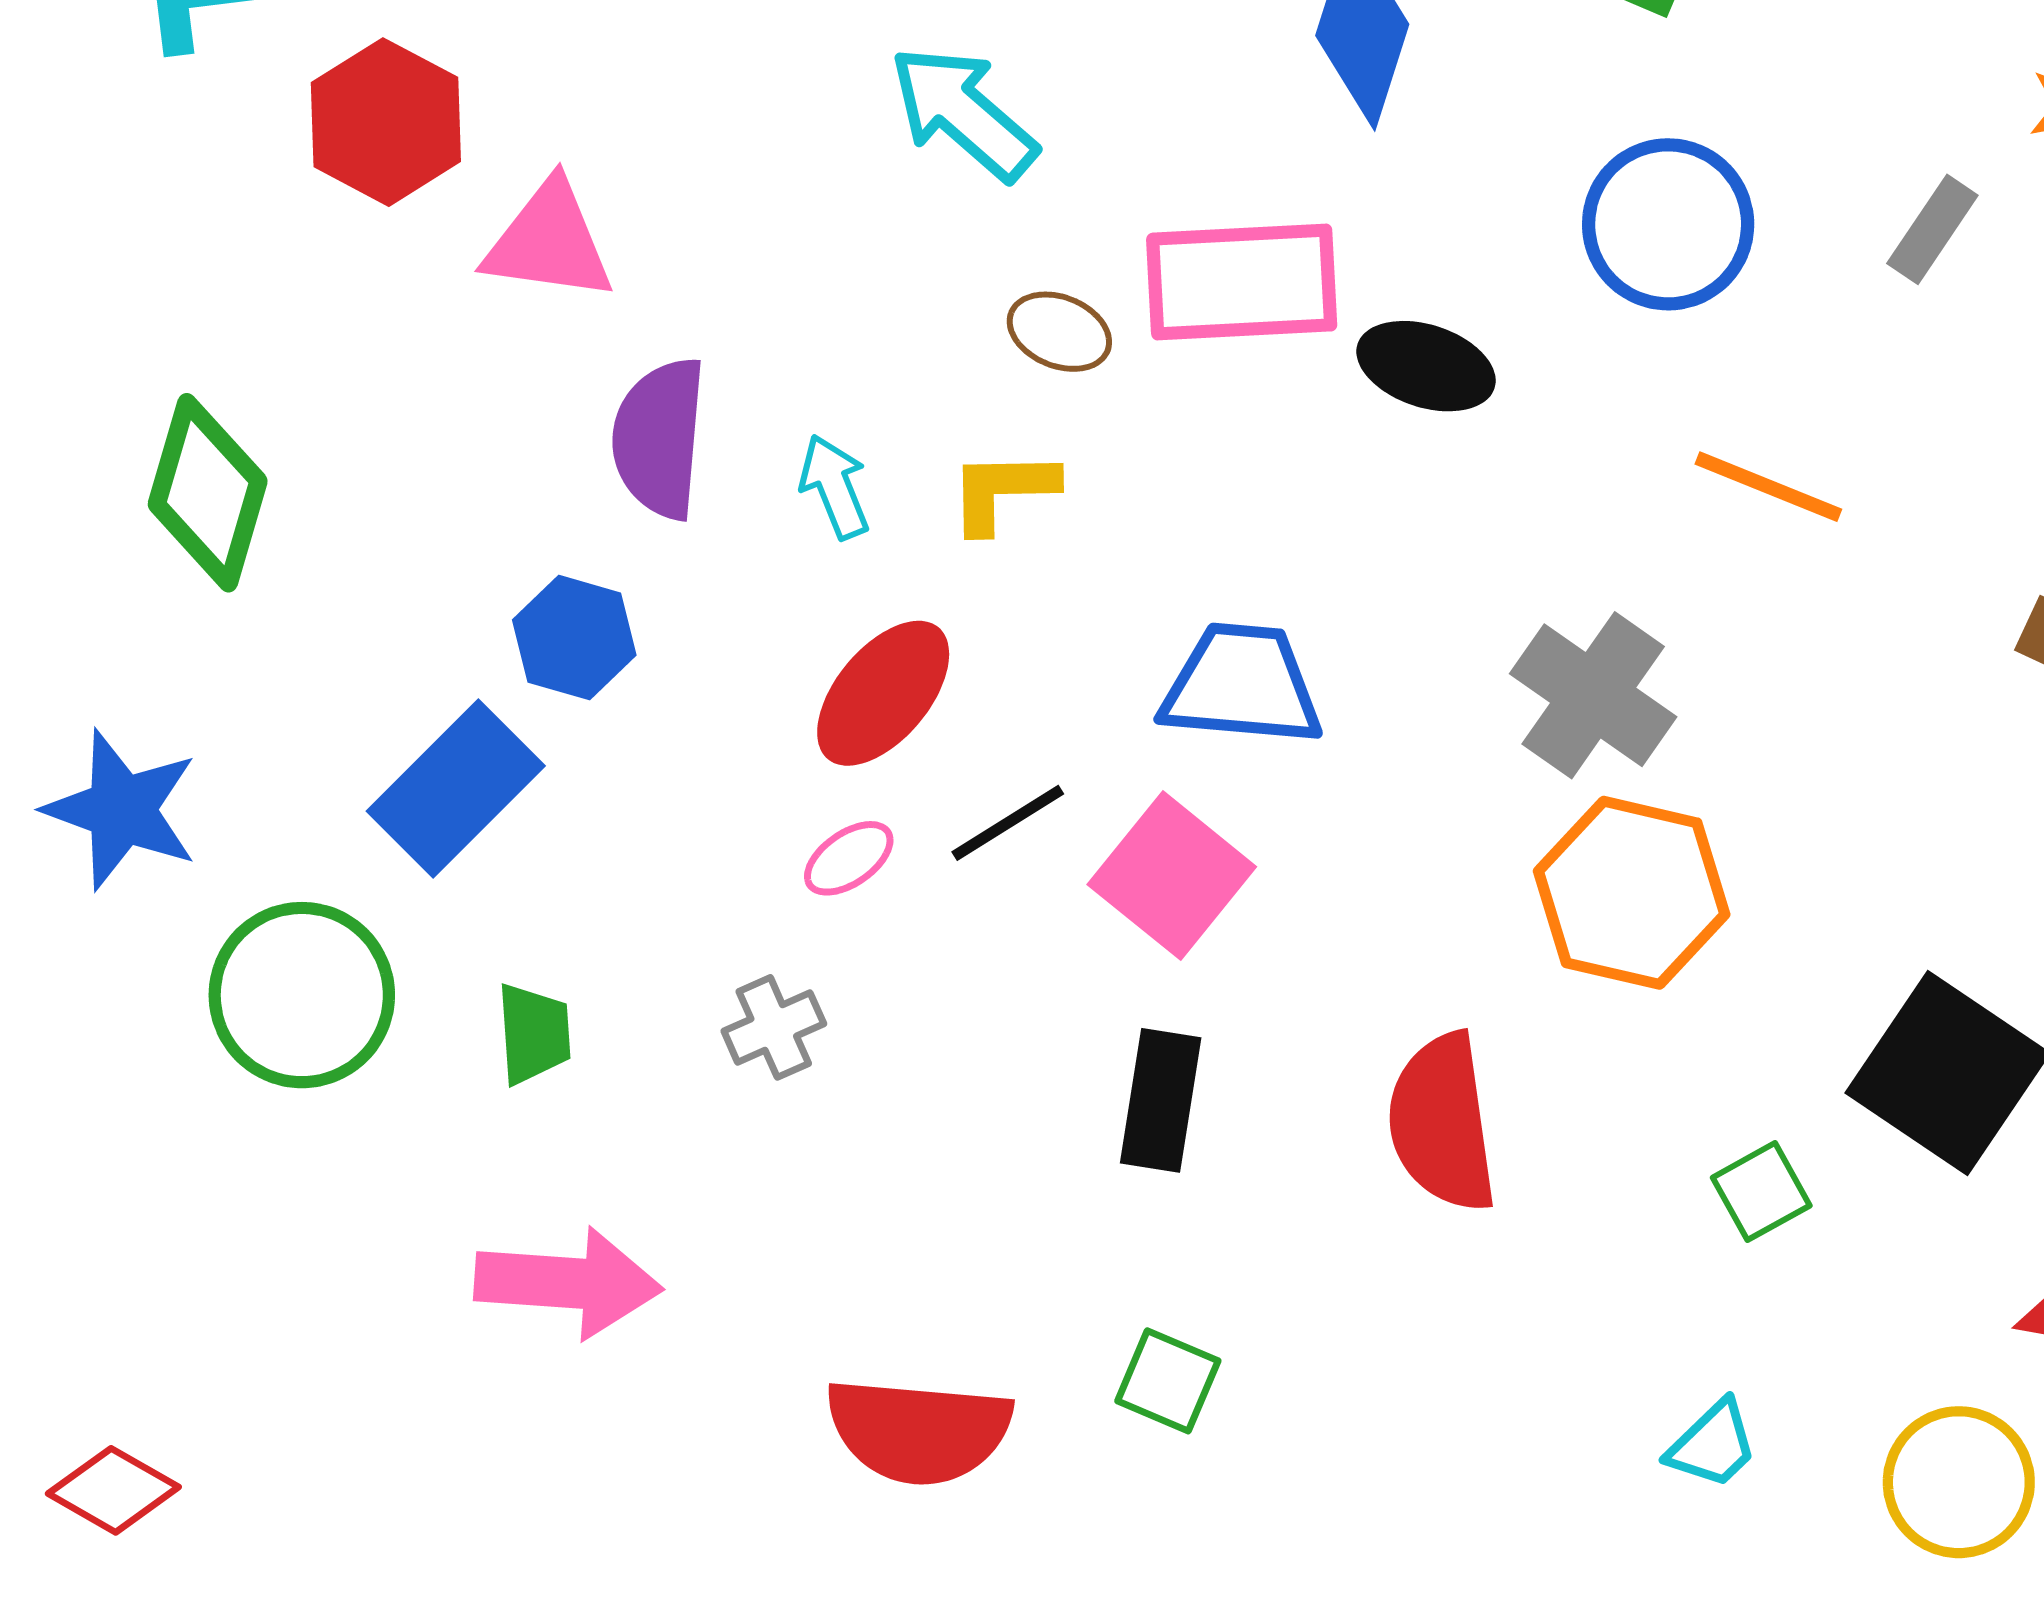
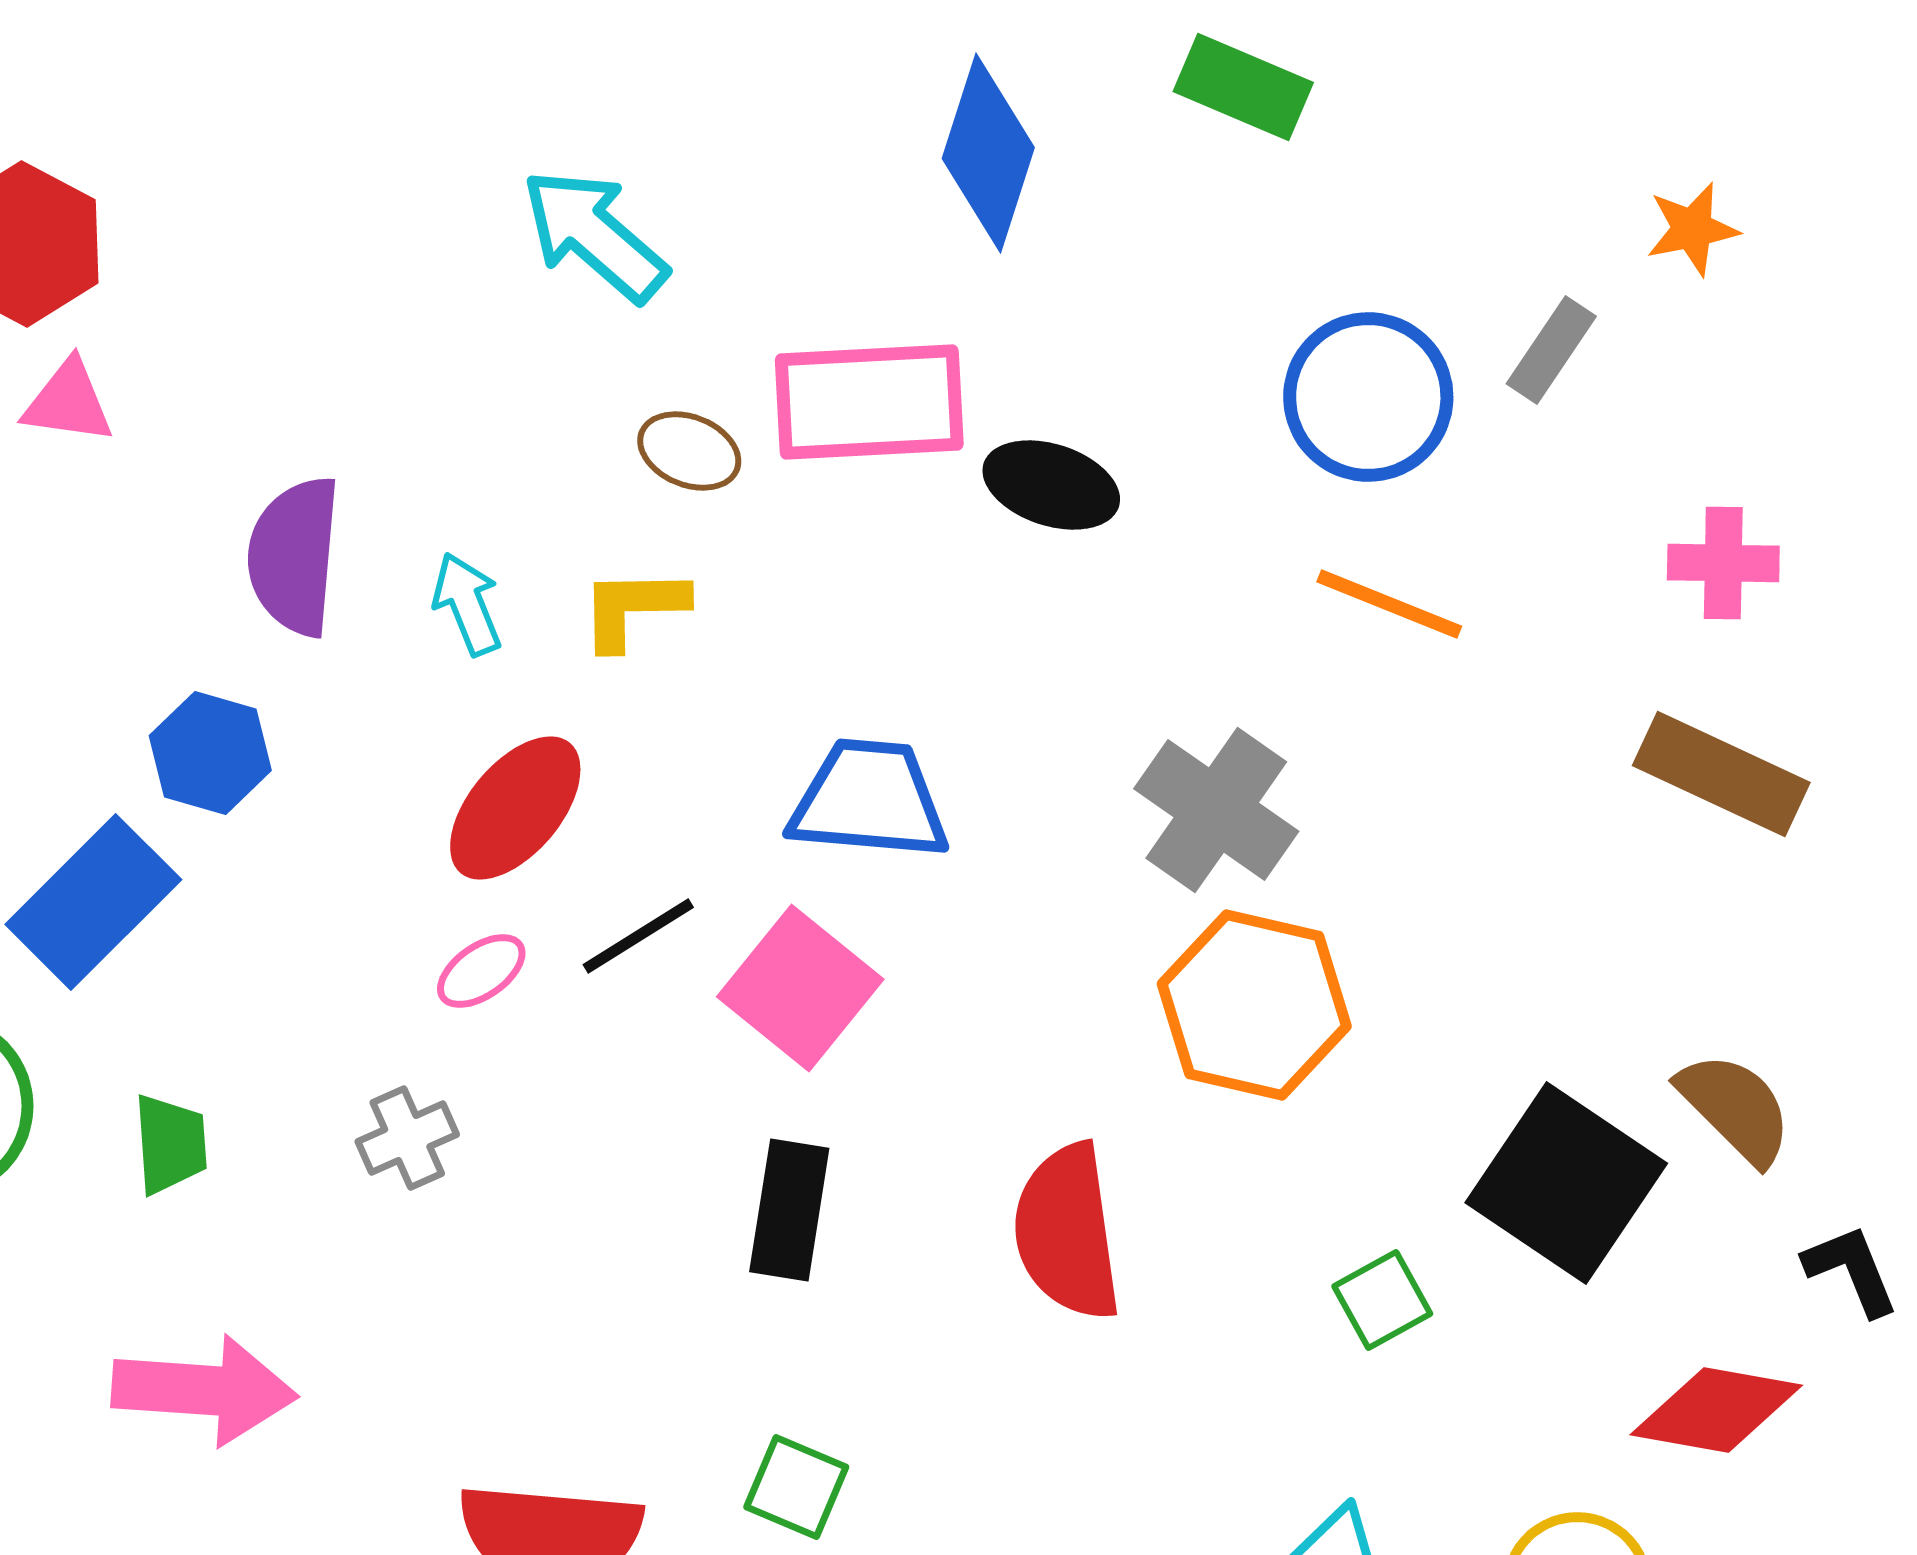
blue circle: (1668, 224) -> (1368, 397), moved
pink triangle: (549, 242) -> (68, 402), moved, size x0.7

